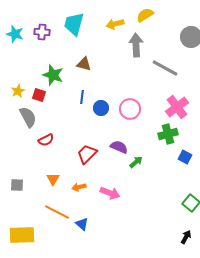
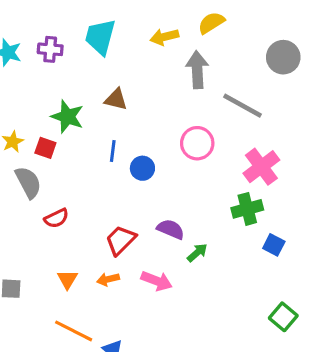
pink circle: (130, 109) -> (197, 143), moved
orange arrow: (79, 187) -> (108, 279), moved
pink arrow: (110, 193) -> (157, 281), moved

